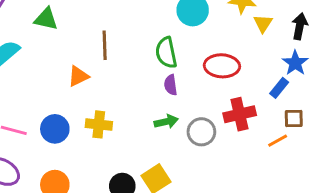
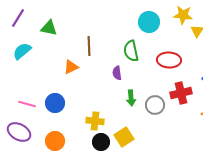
purple semicircle: (171, 85) -> (117, 73), moved
green arrow: (166, 122) -> (131, 98), turned 98
yellow cross: (99, 124) -> (95, 121), moved

